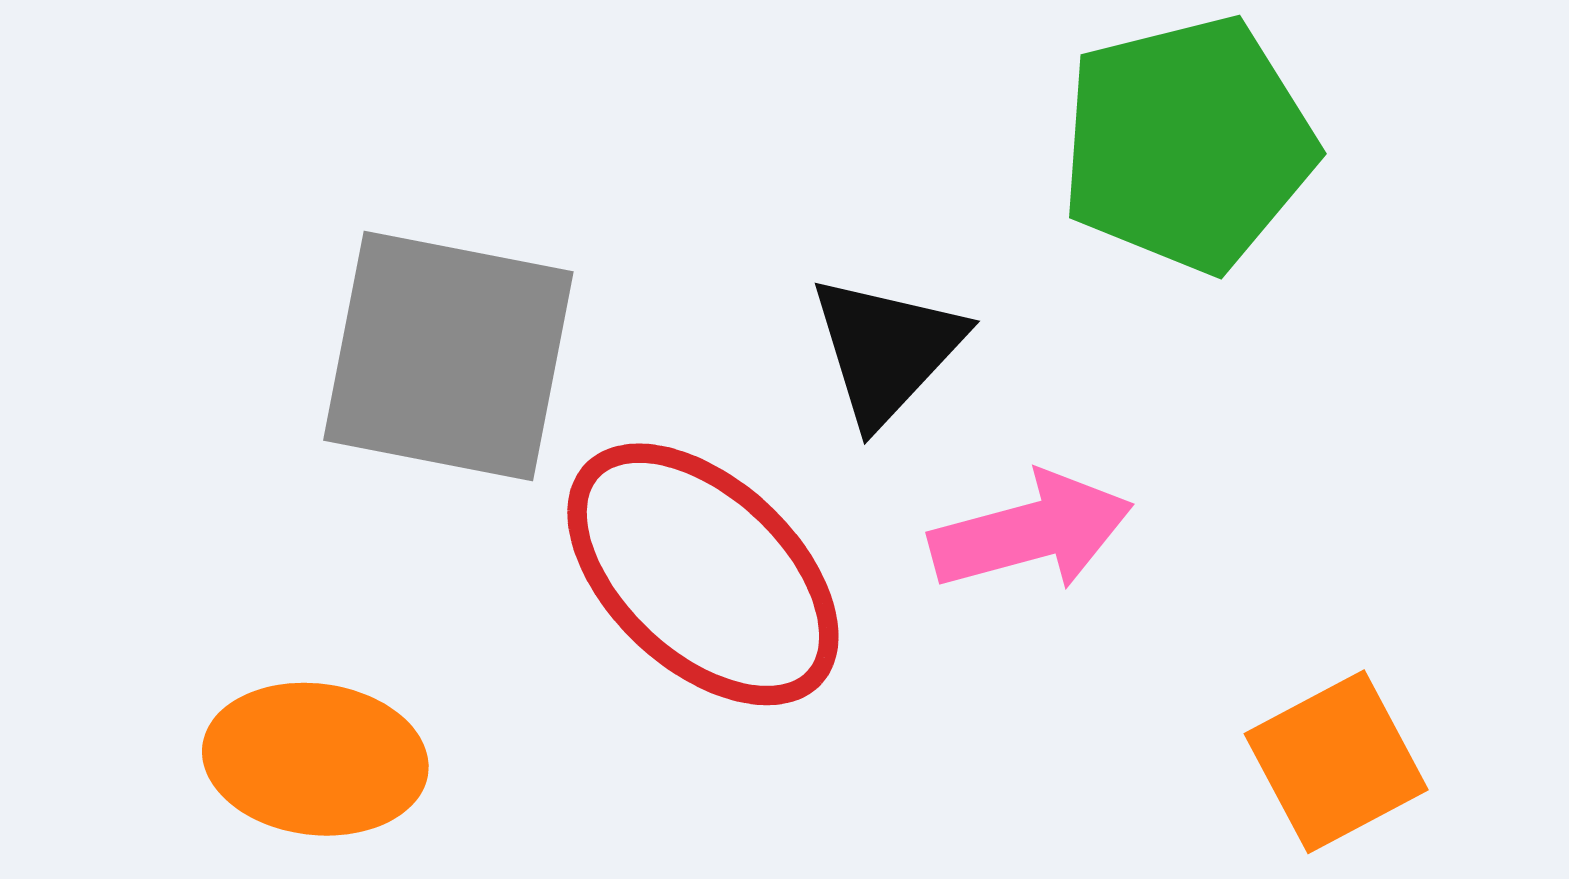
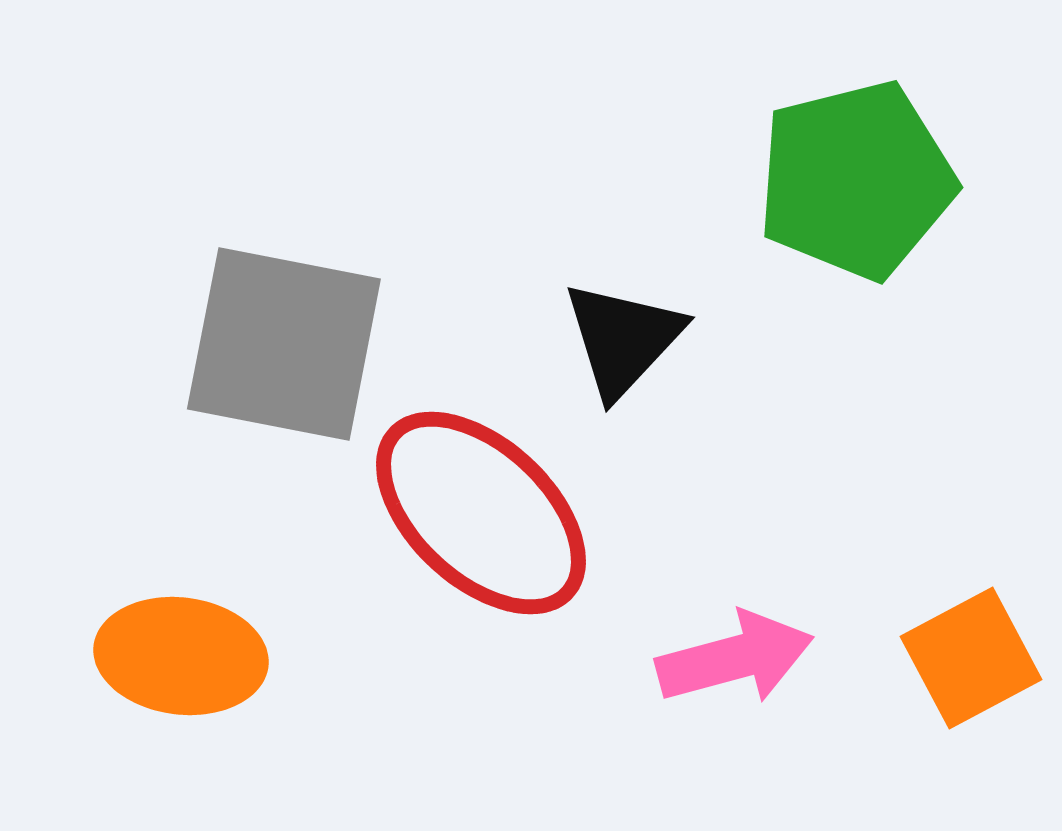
pink arrow: (1031, 532) -> (735, 658), moved

